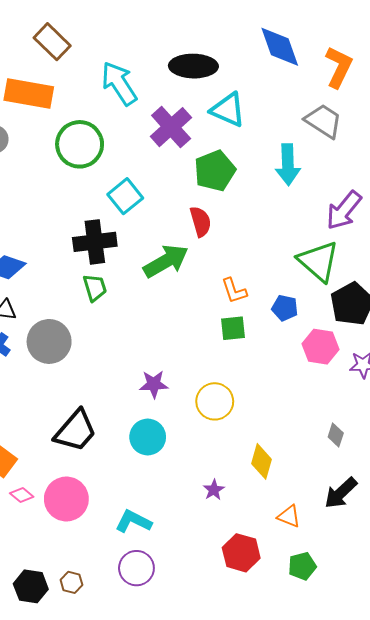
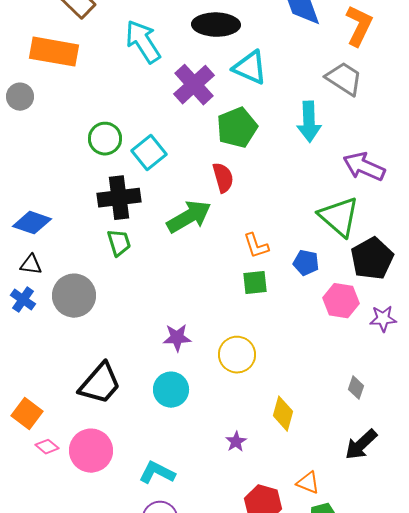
green circle: (80, 144) -> (105, 139), moved, size x0.7
purple arrow: (344, 210) -> (364, 167), turned 75
orange triangle: (289, 516) -> (308, 483), moved

